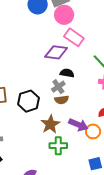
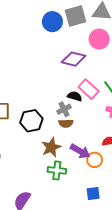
pink circle: (64, 15) -> (99, 39), moved
pink rectangle: (74, 37) -> (89, 89), moved
purple diamond: (56, 52) -> (74, 59), moved

